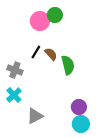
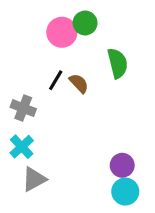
green semicircle: (68, 65) -> (118, 63), moved
gray triangle: (35, 116) -> (34, 179), moved

